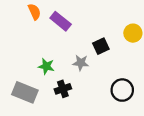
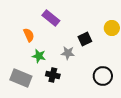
orange semicircle: (34, 12) -> (29, 35), moved
black cross: (63, 89) -> (53, 75), turned 32

